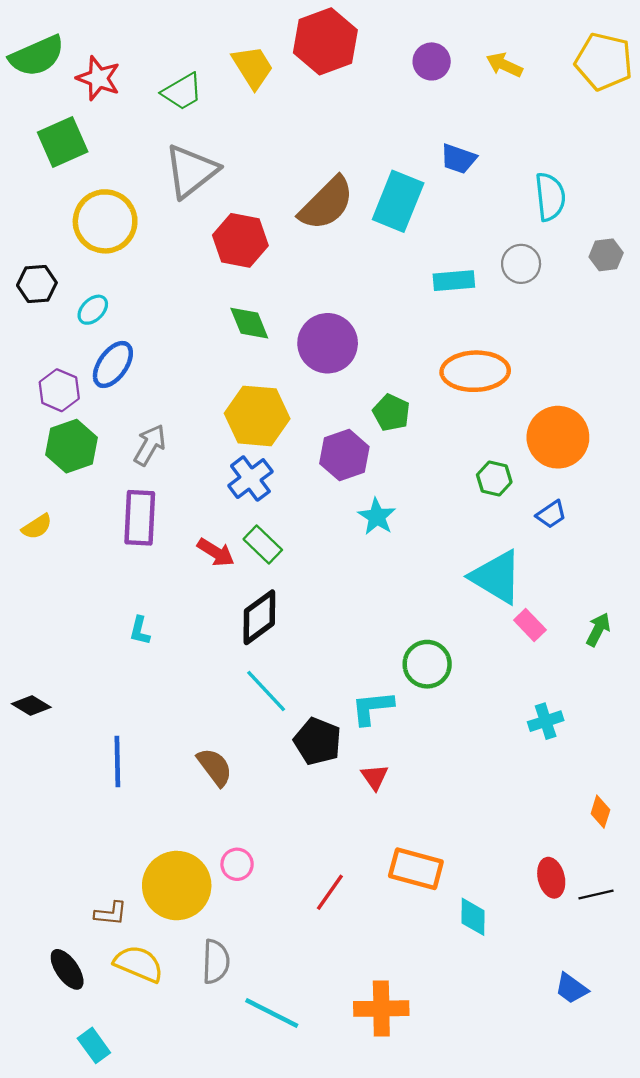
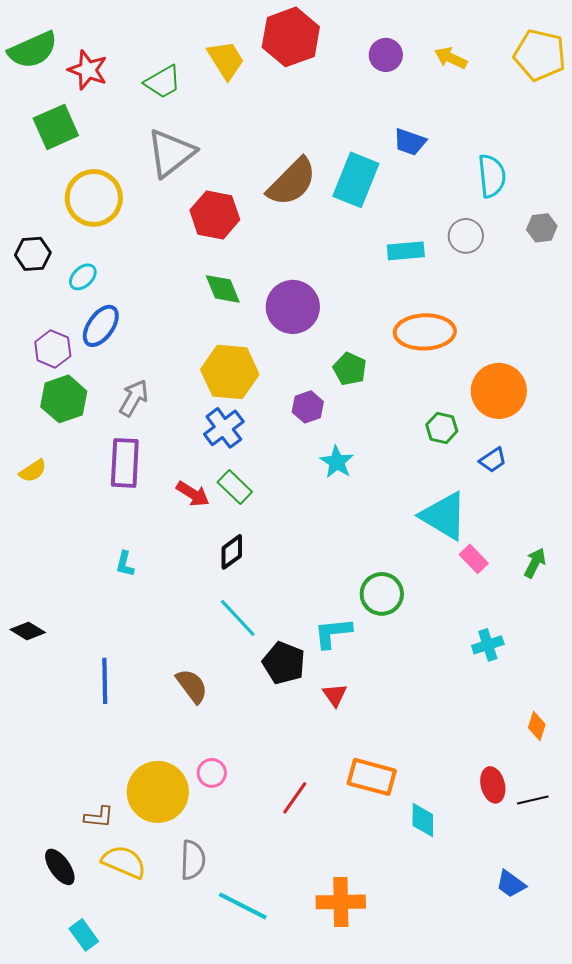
purple hexagon: (344, 455) -> (308, 407), size x0.7
black diamond: (259, 617) -> (232, 552), size x0.7

